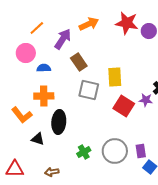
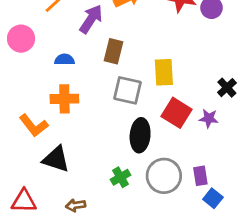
pink circle: (26, 53) -> (21, 39), moved
brown rectangle: (79, 62) -> (113, 51), turned 48
purple star: (146, 100) -> (209, 118), moved
black ellipse: (59, 122) -> (140, 135), moved
black triangle: (38, 139) -> (56, 159), size x1.5

